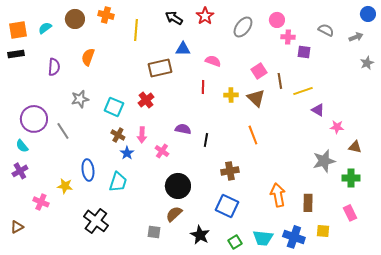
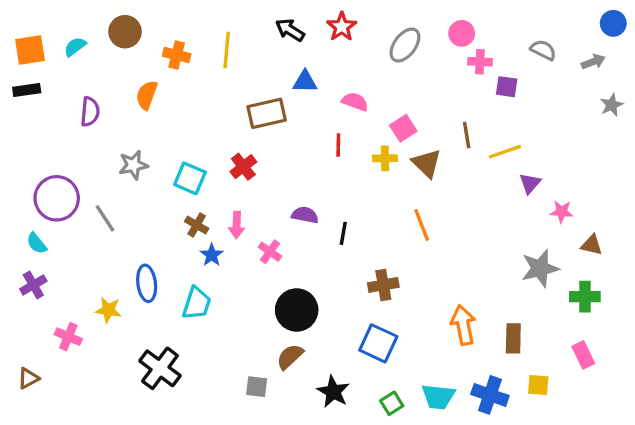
orange cross: (106, 15) -> (177, 55), moved
pink square: (259, 71) -> (403, 128), moved
purple triangle: (318, 110) -> (530, 183), turned 40

